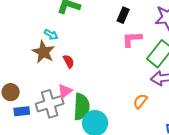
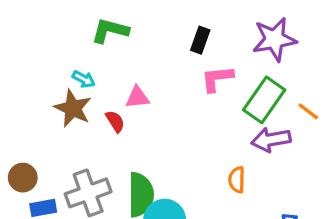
pink triangle: (65, 91) -> (137, 97), moved, turned 35
orange semicircle: (140, 101) -> (237, 180), turned -35

